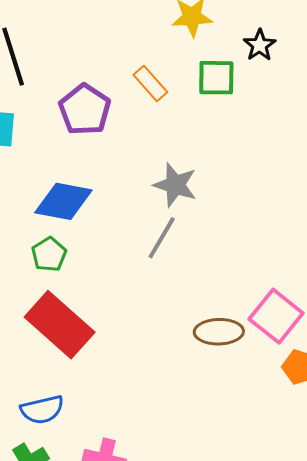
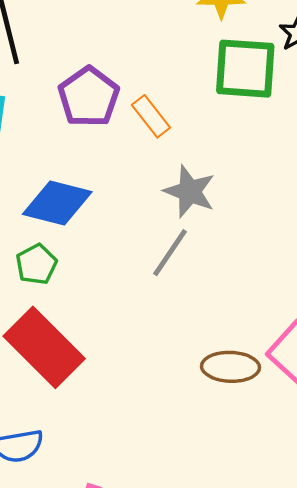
green square: (216, 78) -> (245, 69), size x1.4
orange rectangle: (150, 84) -> (151, 116), moved

